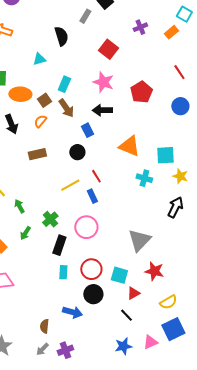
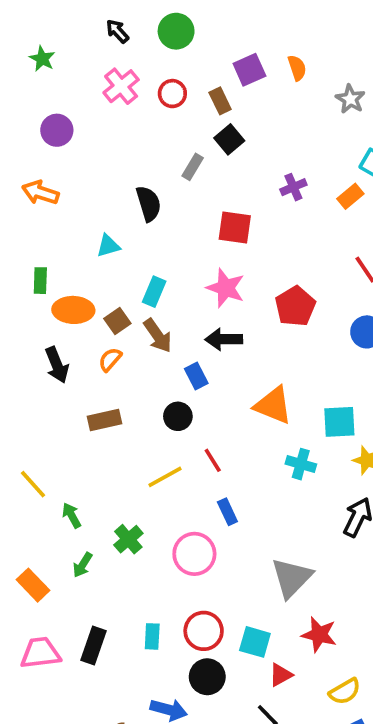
red square: (108, 49) -> (235, 227), turned -30
blue rectangle: (92, 196) -> (227, 512), moved
black rectangle: (59, 245) -> (94, 646), moved

